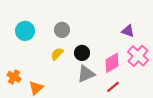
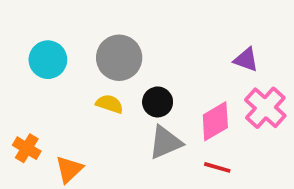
gray circle: (62, 30) -> (119, 58), size x1.5
yellow semicircle: (57, 54) -> (109, 104), turned 64
red line: (113, 87) -> (217, 167), turned 56

